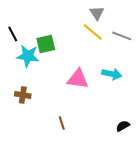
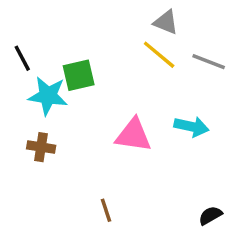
gray triangle: (97, 13) -> (166, 22), turned -35
brown cross: (23, 95) -> (41, 147), moved

